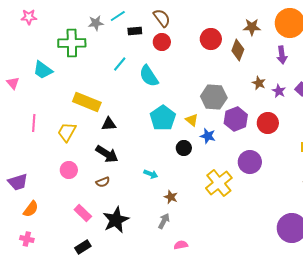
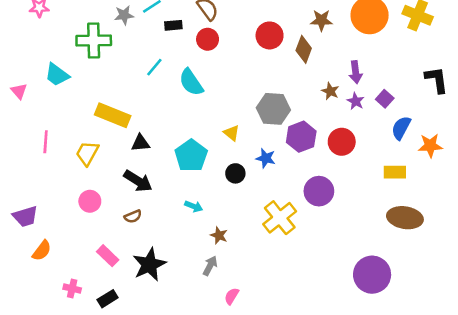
purple arrow: (282, 55) -> (356, 72), moved
cyan pentagon: (163, 118) -> (191, 156), moved
yellow triangle: (192, 120) -> (232, 133), moved
pink cross: (27, 239) -> (72, 289), moved
pink semicircle: (181, 245) -> (232, 296), turned -48

